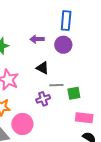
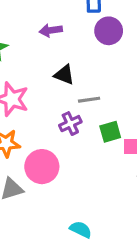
purple circle: (63, 45) -> (109, 31), moved
green square: (74, 93) -> (110, 132), moved

